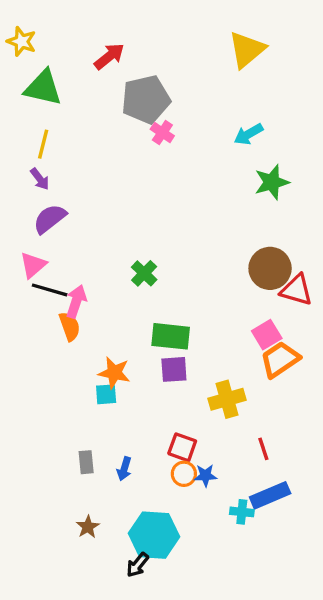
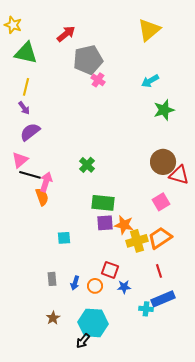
orange trapezoid: (280, 359) -> (160, 238), moved
orange star: (114, 373) -> (124, 225), moved
orange circle: (184, 474) -> (95, 286), moved

